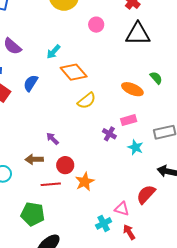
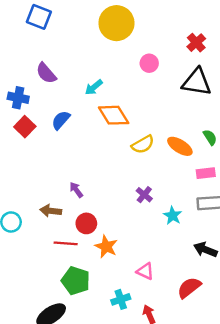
yellow semicircle: (87, 101) -> (143, 144), moved
pink rectangle: (129, 120) -> (206, 173), moved
orange star: (85, 182) -> (106, 247), turned -30
red semicircle: (146, 194) -> (189, 288), moved
pink triangle: (122, 209) -> (145, 271), moved
green pentagon: (33, 214) -> (76, 281), moved

